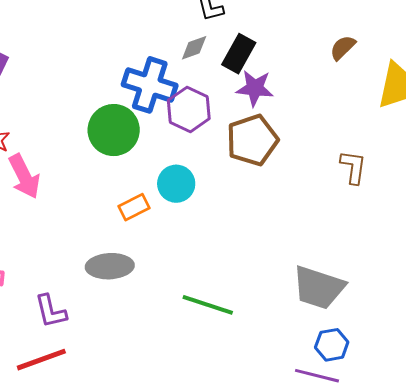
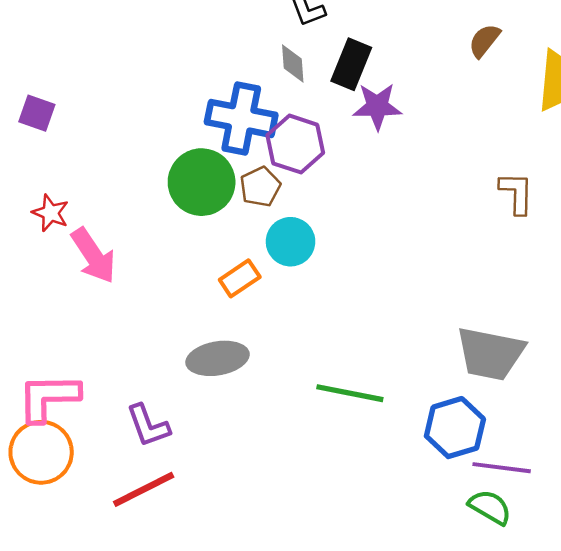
gray diamond: (194, 48) -> (293, 64), turned -68
brown pentagon: (252, 140) -> (260, 187), moved, size x0.6
blue hexagon: (332, 345) -> (455, 428), moved, size x1.4

